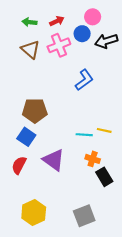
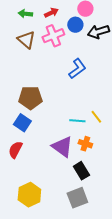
yellow line: (104, 130) -> (96, 117), turned 40
purple triangle: (54, 160) -> (62, 147), moved
black rectangle: (104, 177) -> (81, 171), moved

